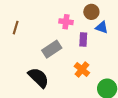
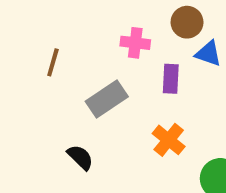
brown line: (16, 28) -> (53, 62), moved
black semicircle: (39, 78) -> (80, 157), size x0.6

